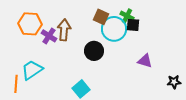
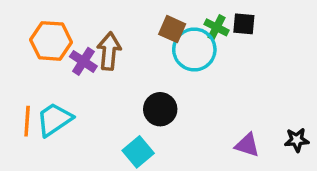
black square: (133, 25) -> (244, 24), moved
black circle: (94, 51) -> (160, 109), moved
purple triangle: (145, 61) -> (247, 145), moved
orange line: (16, 84) -> (27, 121), moved

